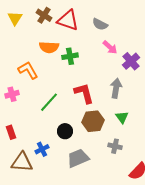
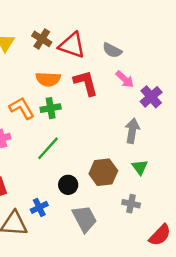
green cross: (70, 56) -> (51, 108), moved
red L-shape: (84, 93) -> (86, 83), moved
gray trapezoid: (78, 158) -> (85, 219), turned 85

